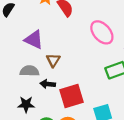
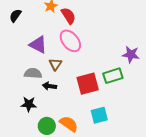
pink ellipse: (102, 32) -> (70, 41), moved
red square: (71, 96) -> (88, 84), moved

